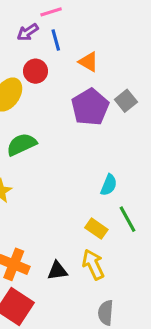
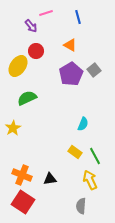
purple arrow: (28, 32) -> (31, 26), turned -96
blue line: (56, 40) -> (78, 17), moved
green line: (127, 219) -> (95, 156), moved
yellow arrow: (93, 264) -> (90, 180), moved

